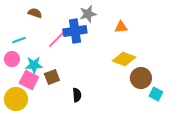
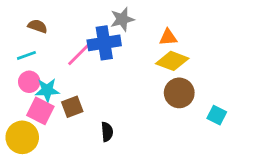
brown semicircle: (35, 13) -> (38, 26), moved
pink circle: (12, 59) -> (29, 82), moved
yellow diamond: (124, 59) -> (172, 61), moved
brown circle: (141, 78) -> (179, 93), moved
cyan square: (156, 94) -> (217, 115), moved

